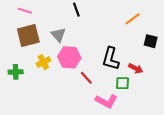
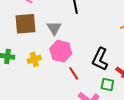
yellow cross: (43, 62) -> (34, 59), moved

